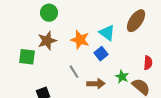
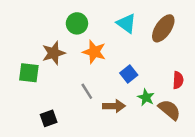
green circle: (49, 13) -> (77, 23), moved
cyan triangle: (107, 33) -> (126, 23), moved
blue square: (101, 54) -> (129, 74), moved

